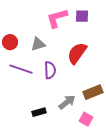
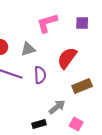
purple square: (82, 16) -> (82, 23), moved
brown rectangle: (93, 92) -> (82, 86), moved
black rectangle: (39, 112) -> (39, 124), moved

